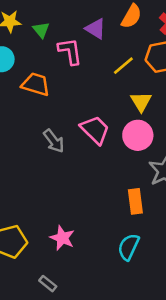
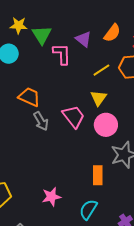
green triangle: (41, 30) -> (42, 35), size x1.5
orange trapezoid: (36, 84) -> (29, 97), moved
yellow triangle: (141, 102) -> (99, 98), moved
pink star: (62, 238) -> (51, 197), moved, turned 30

